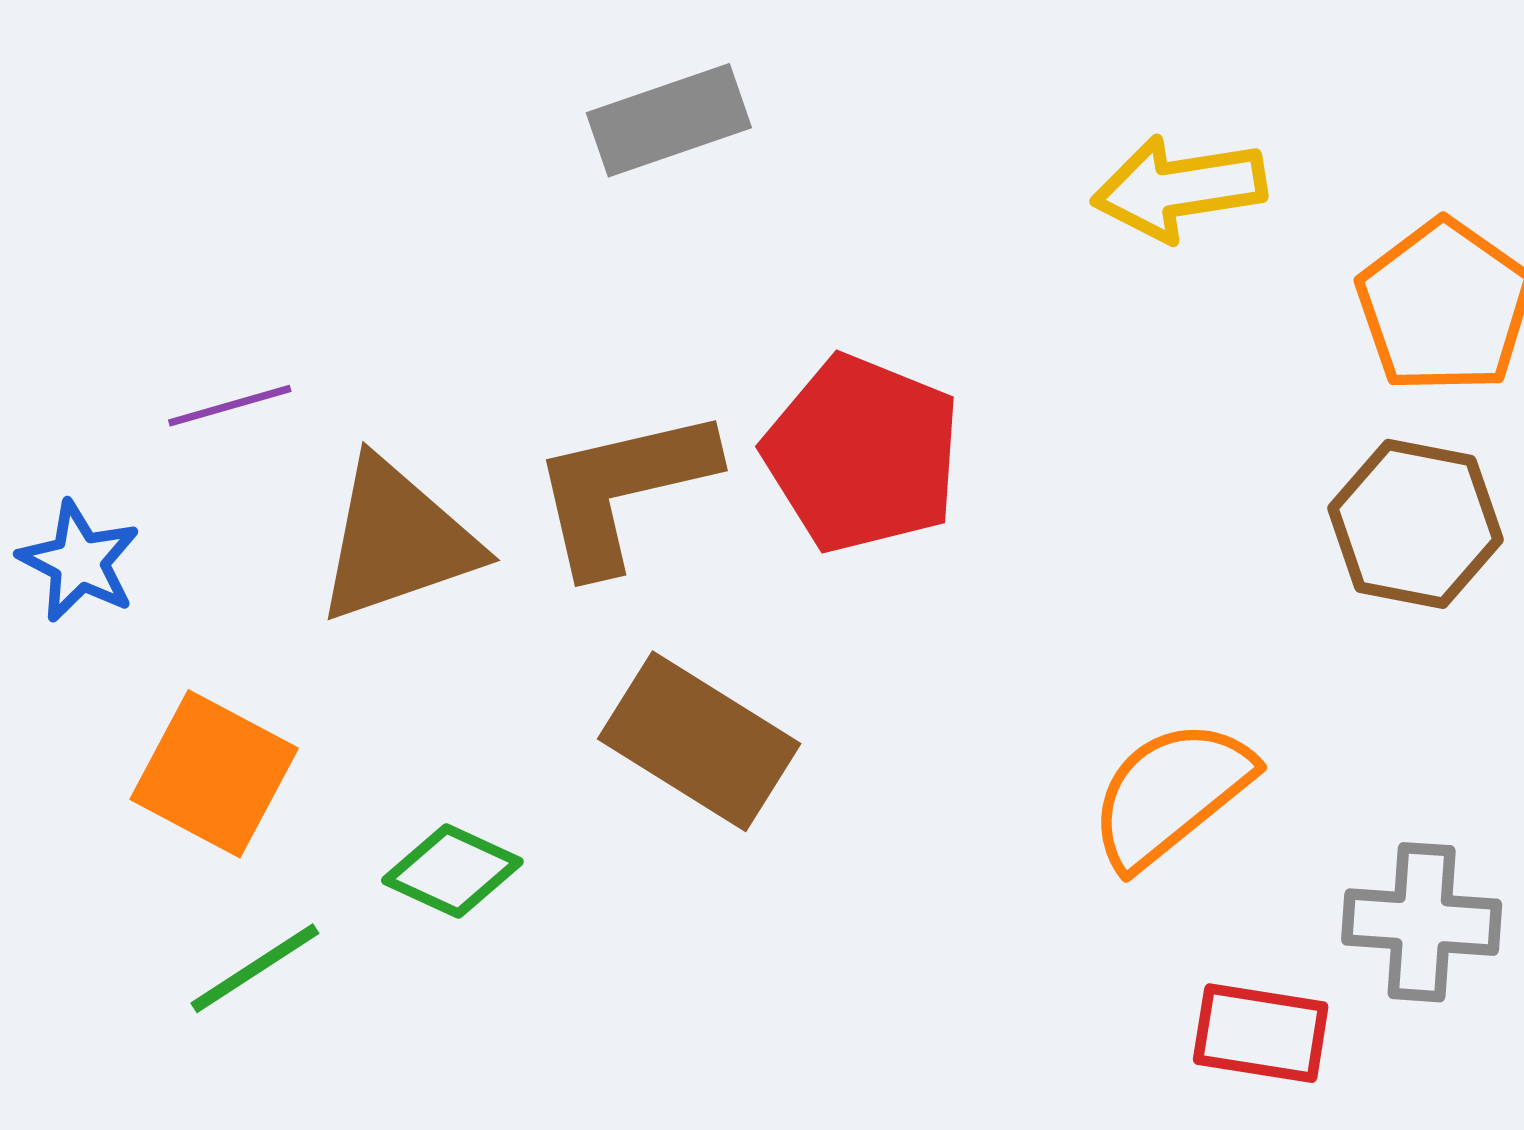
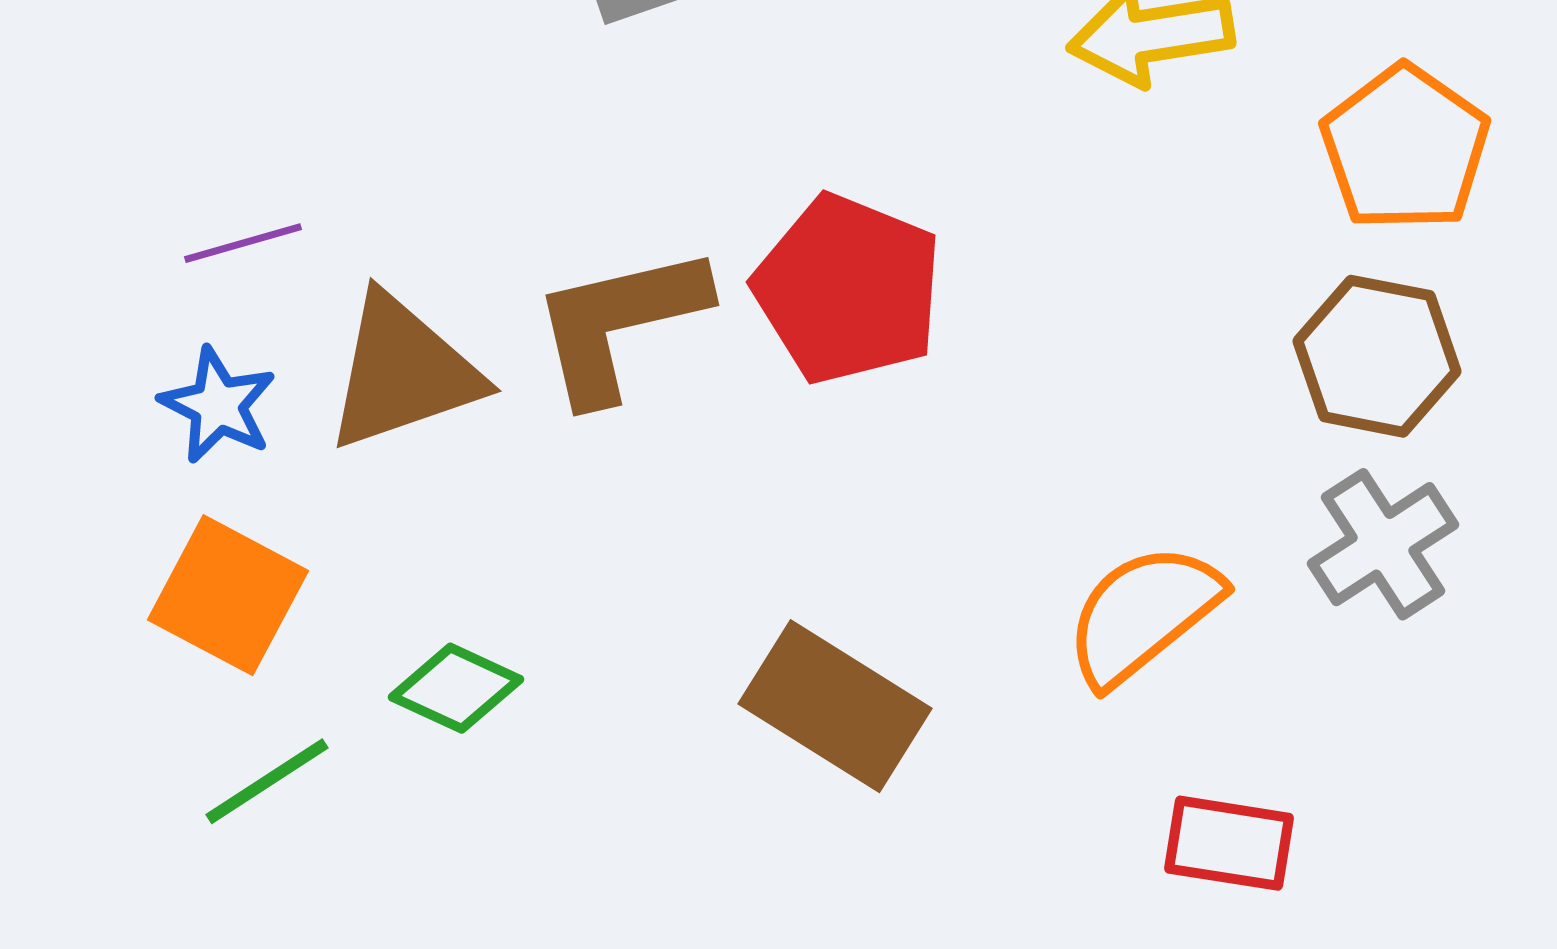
blue star: (79, 561) -> (218, 405), moved
brown rectangle: (699, 741) -> (835, 706), moved
gray cross: (1422, 922) -> (1383, 544), moved, turned -37

